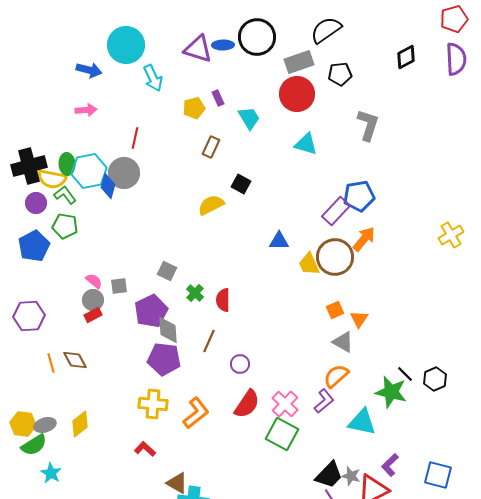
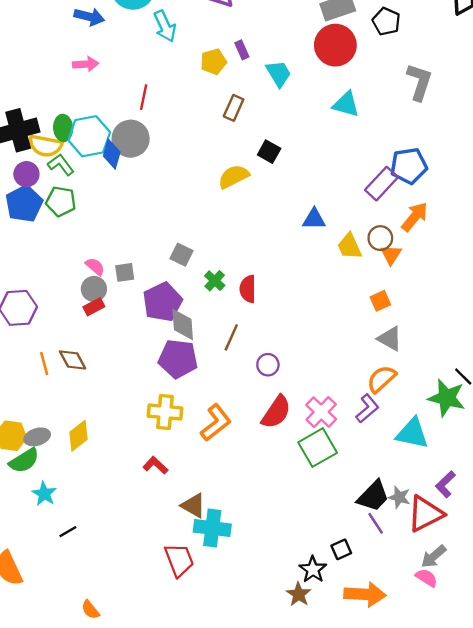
black pentagon: (340, 74) -> (386, 21), turned 30
blue pentagon: (34, 246) -> (24, 204), moved
brown circle: (335, 257) -> (380, 238), size x0.6
orange triangle: (359, 319) -> (391, 255), moved
green square: (282, 434) -> (318, 448), turned 32

